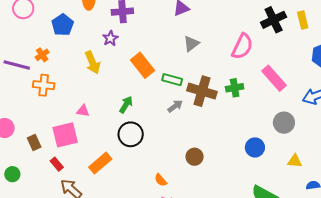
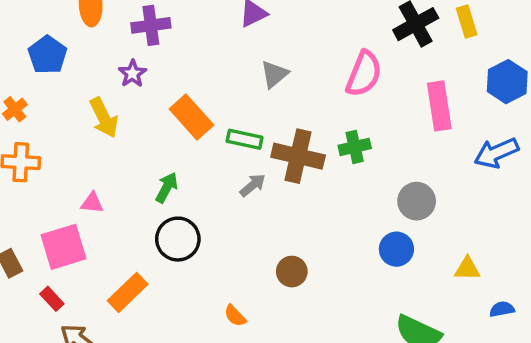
pink rectangle: (274, 78) -> (439, 106), moved, turned 36
gray circle: (284, 123) -> (417, 201), moved

